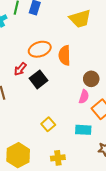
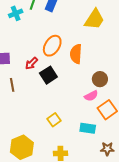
yellow trapezoid: (80, 19) -> (94, 19), turned -45
orange ellipse: (40, 49) -> (52, 46), turned -45
pink semicircle: (84, 97) -> (91, 96), turned 40

